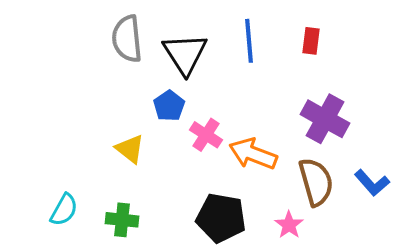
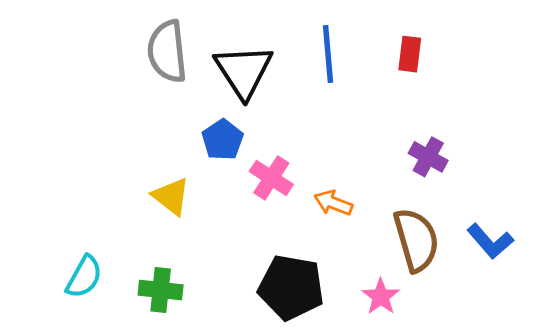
purple cross: (325, 119) -> (428, 157), size x0.6
orange arrow: (253, 154) -> (333, 203), size x0.6

